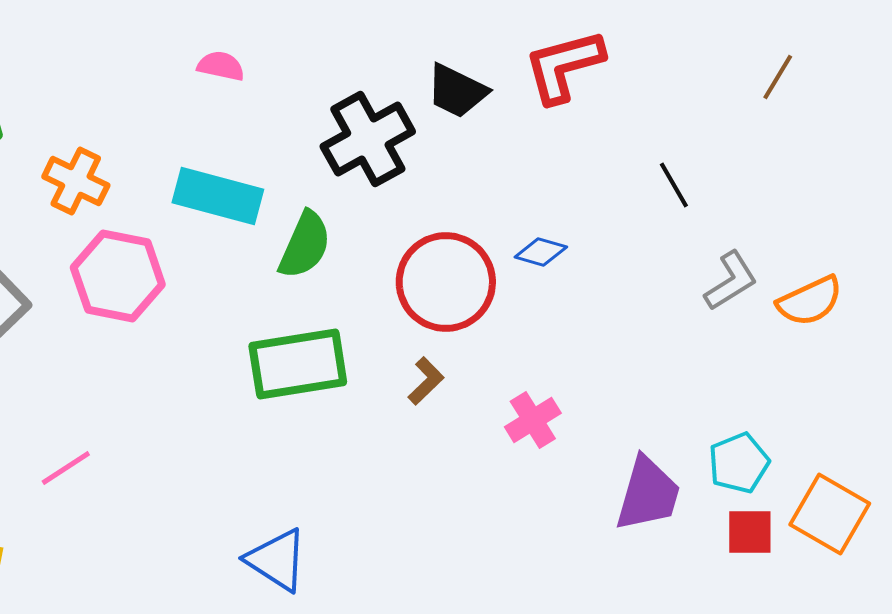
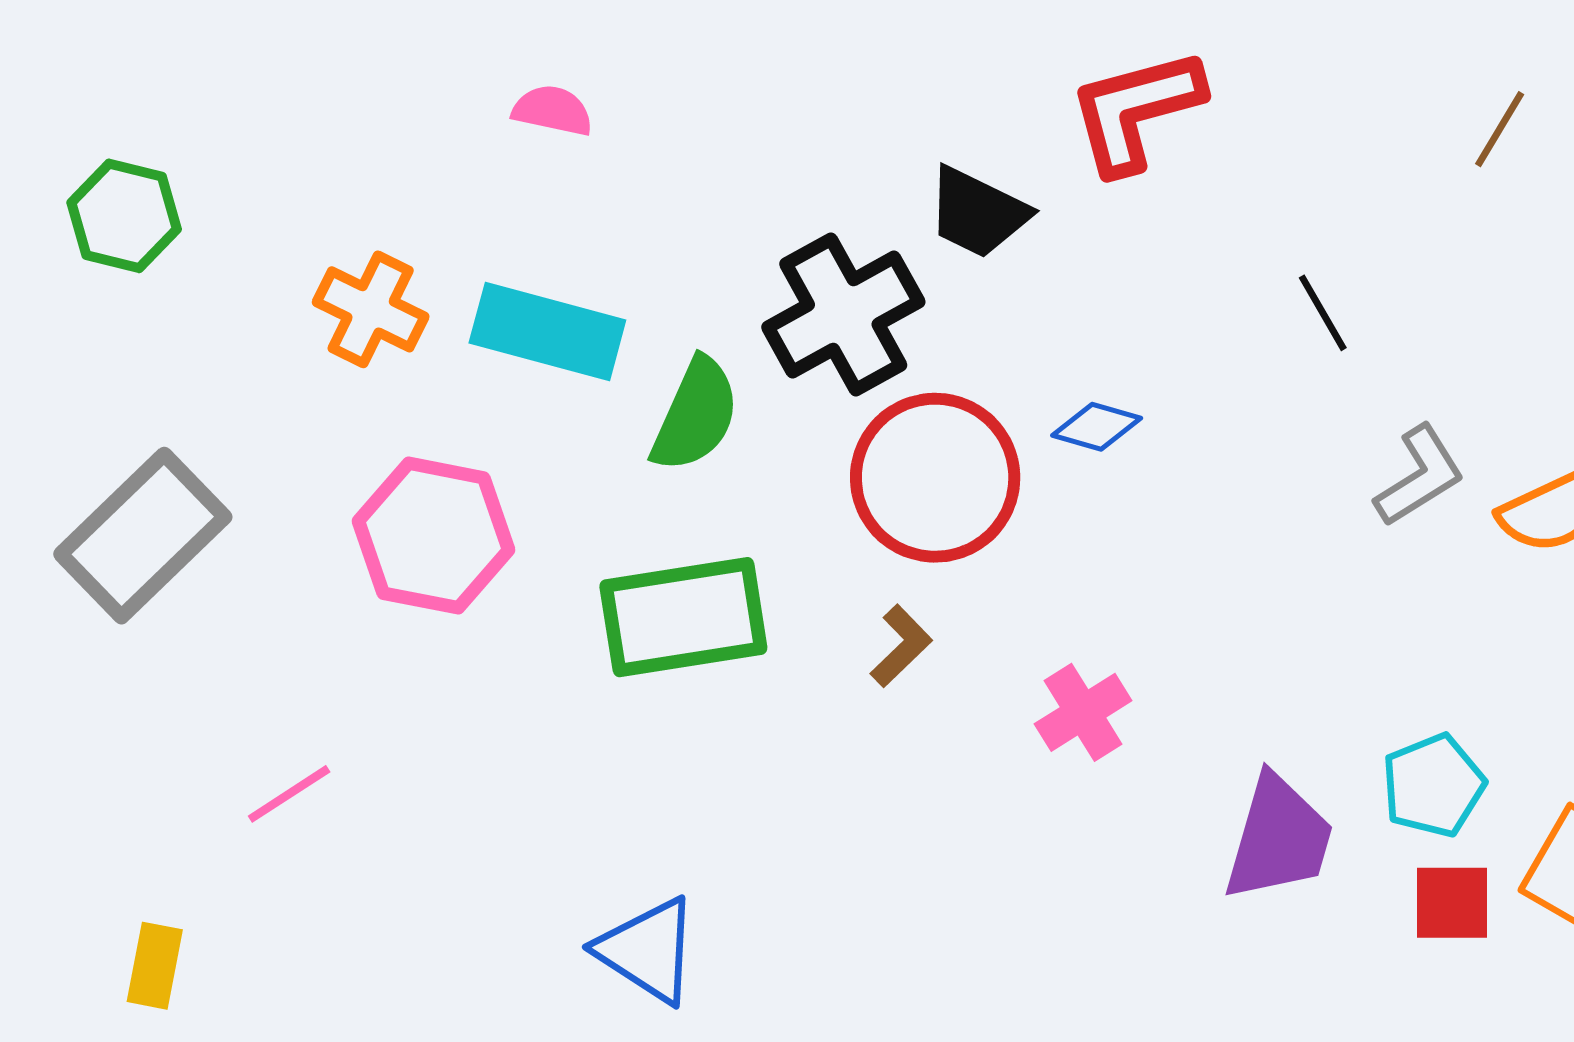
black trapezoid: (457, 91) -> (978, 212), moved
black cross: (368, 139) -> (843, 314), moved
orange cross: (76, 181) -> (371, 309), moved
pink hexagon: (118, 276) -> (434, 536), moved

